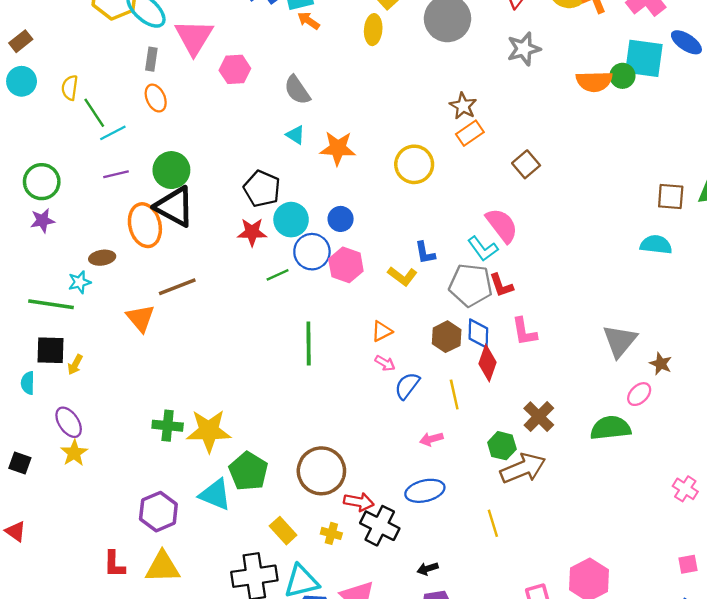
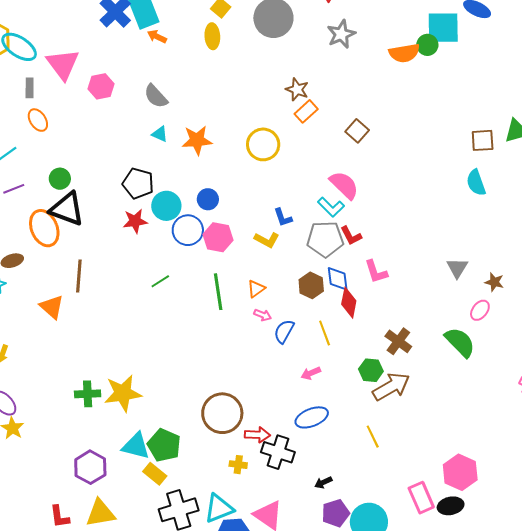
green circle: (171, 170) -> (60, 179), size x0.7
cyan semicircle: (656, 245) -> (476, 183), turned -108
green line: (278, 275) -> (160, 281), moved
brown line: (177, 287) -> (79, 276), turned -56
gray triangle: (620, 341) -> (457, 268), size x0.7
green line: (309, 343) -> (218, 292), moved
green semicircle: (611, 428) -> (460, 342), turned 60
green pentagon: (248, 471) -> (164, 445), moved
yellow rectangle: (283, 531) -> (155, 474), moved

